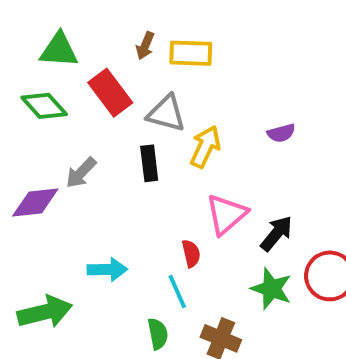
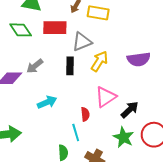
red rectangle: (110, 93) -> (55, 28), turned -60
gray triangle: (166, 113) -> (82, 42), turned -45
purple semicircle: (281, 133) -> (139, 59), size x1.6
cyan arrow: (107, 270) -> (47, 102), moved, turned -30

